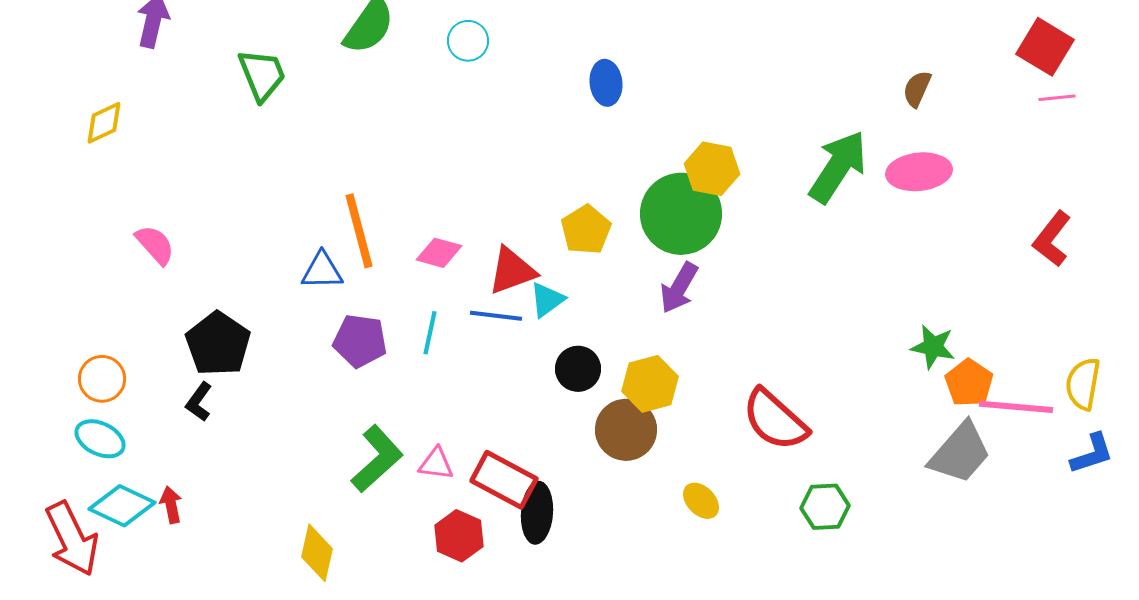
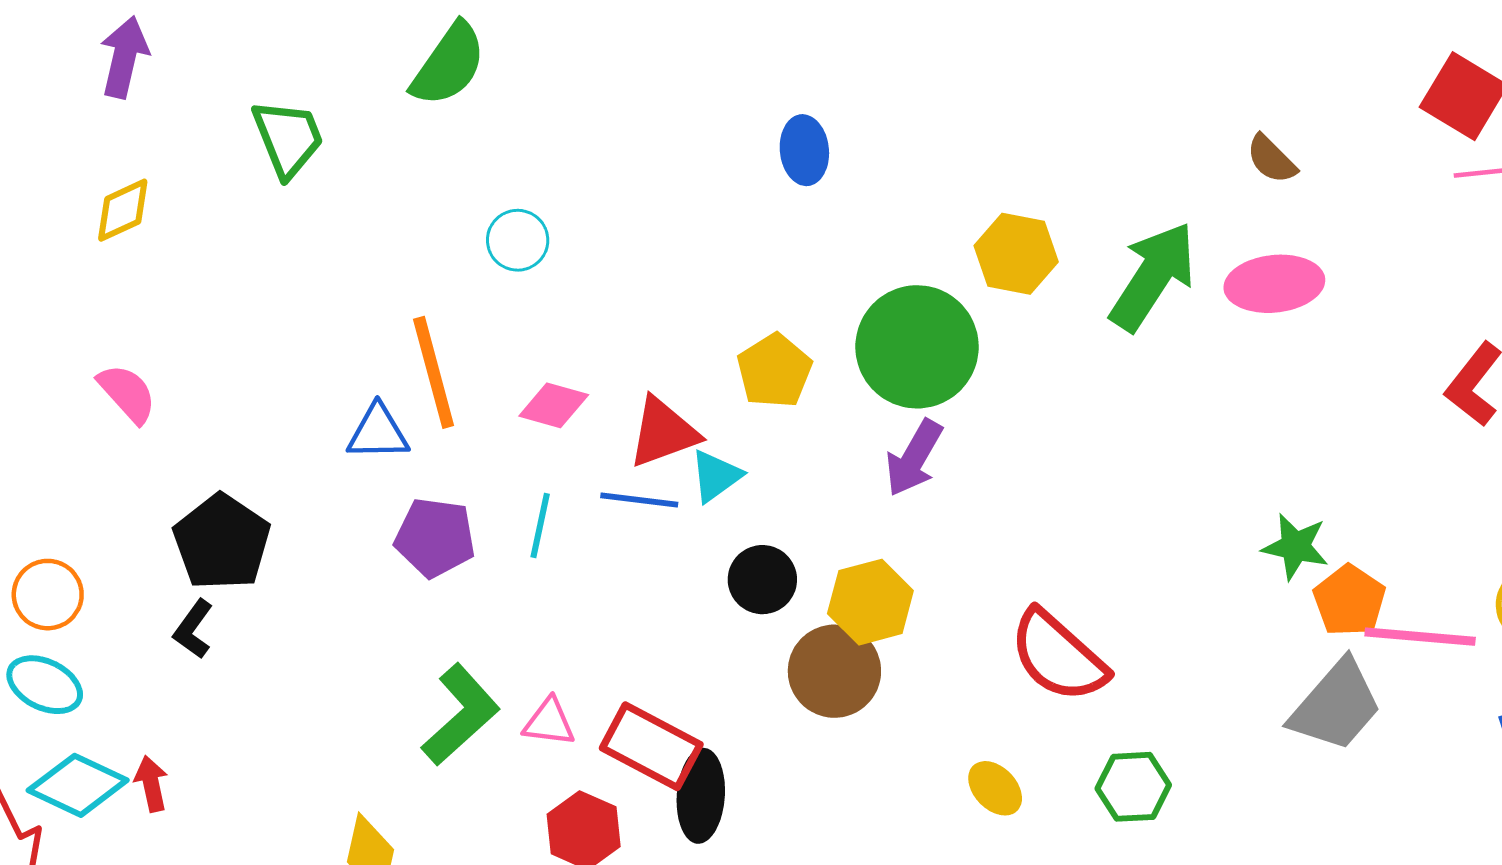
cyan circle: (468, 41) -> (518, 240), moved
brown semicircle: (917, 89) -> (1271, 159), turned -69
yellow diamond: (104, 123) -> (123, 210), moved
yellow hexagon: (712, 169) -> (1016, 254), moved
yellow ellipse: (701, 501) -> (995, 788), moved

